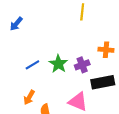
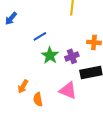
blue line: (32, 65) -> (40, 36), moved

